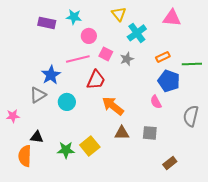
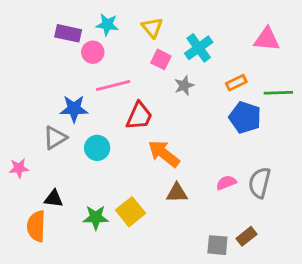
yellow triangle: (119, 14) -> (152, 28), moved
pink triangle: (172, 18) -> (267, 39), moved
pink circle: (89, 36) -> (93, 52), moved
pink square: (106, 54) -> (161, 59), moved
blue star: (51, 75) -> (74, 109), turned 30
pink semicircle: (156, 102) -> (226, 183), moved, turned 96
gray semicircle: (191, 116) -> (260, 183), moved
gray square: (150, 133) -> (217, 245), moved

